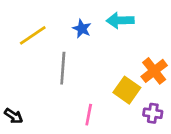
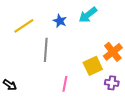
cyan arrow: (120, 20) -> (88, 15), turned -36
yellow square: (127, 90) -> (93, 66), turned 30

